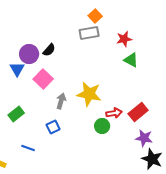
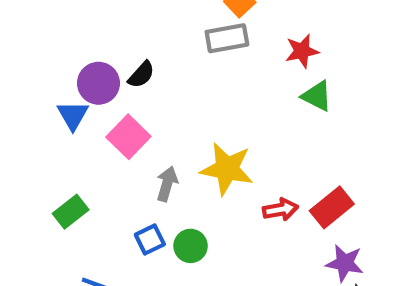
green circle: (102, 126) -> (191, 246), moved

